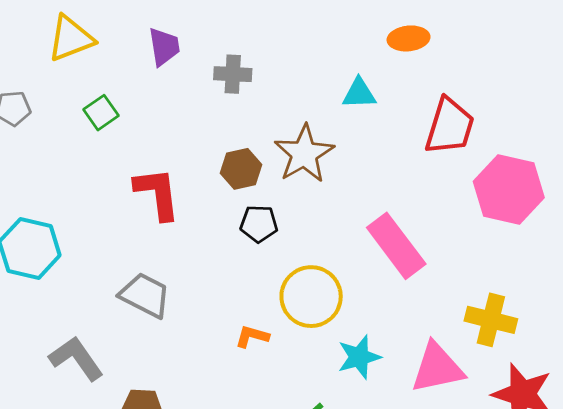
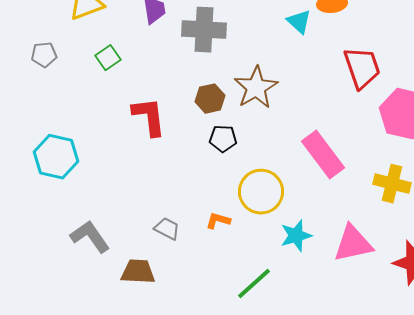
gray cross: (233, 74) -> (204, 30), size x1.6
cyan triangle: (359, 93) -> (299, 22), moved, turned 44
red trapezoid: (450, 126) -> (362, 68), turned -36
gray trapezoid: (145, 295) -> (167, 229), moved, size x0.7
yellow cross: (491, 320) -> (392, 184), moved

